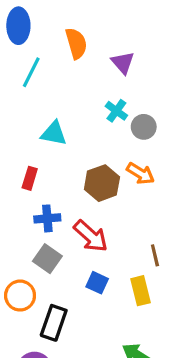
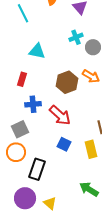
cyan line: (31, 72) -> (23, 13), turned -54
cyan cross: (116, 111) -> (76, 37), turned 32
gray square: (47, 259) -> (20, 129), moved, turned 30

